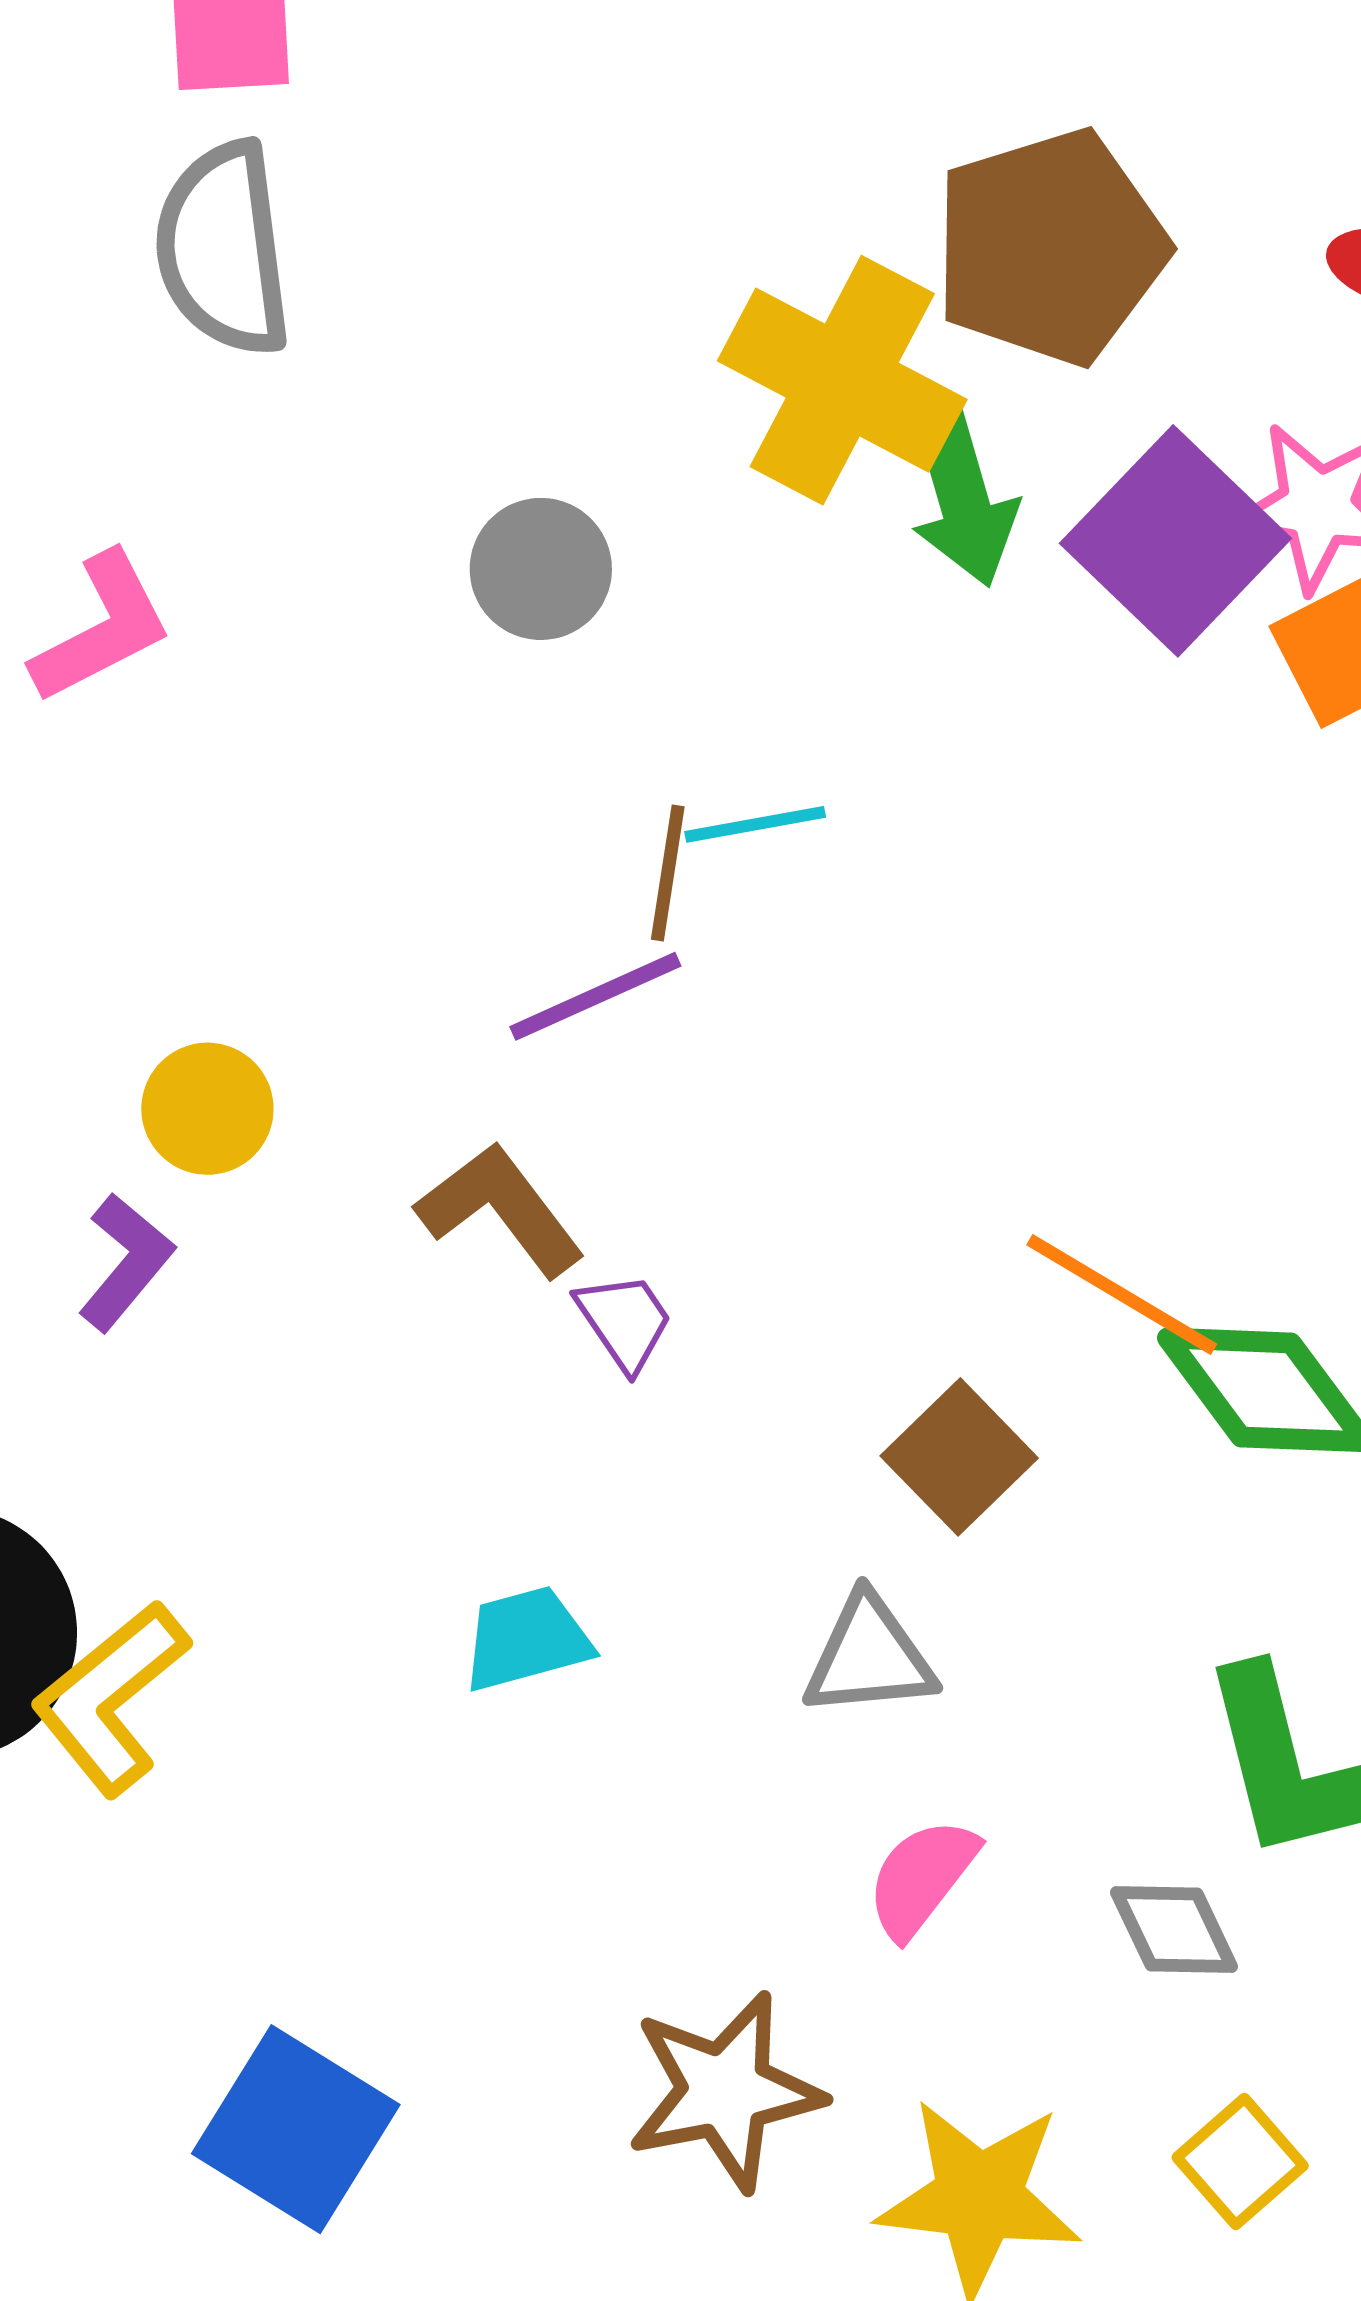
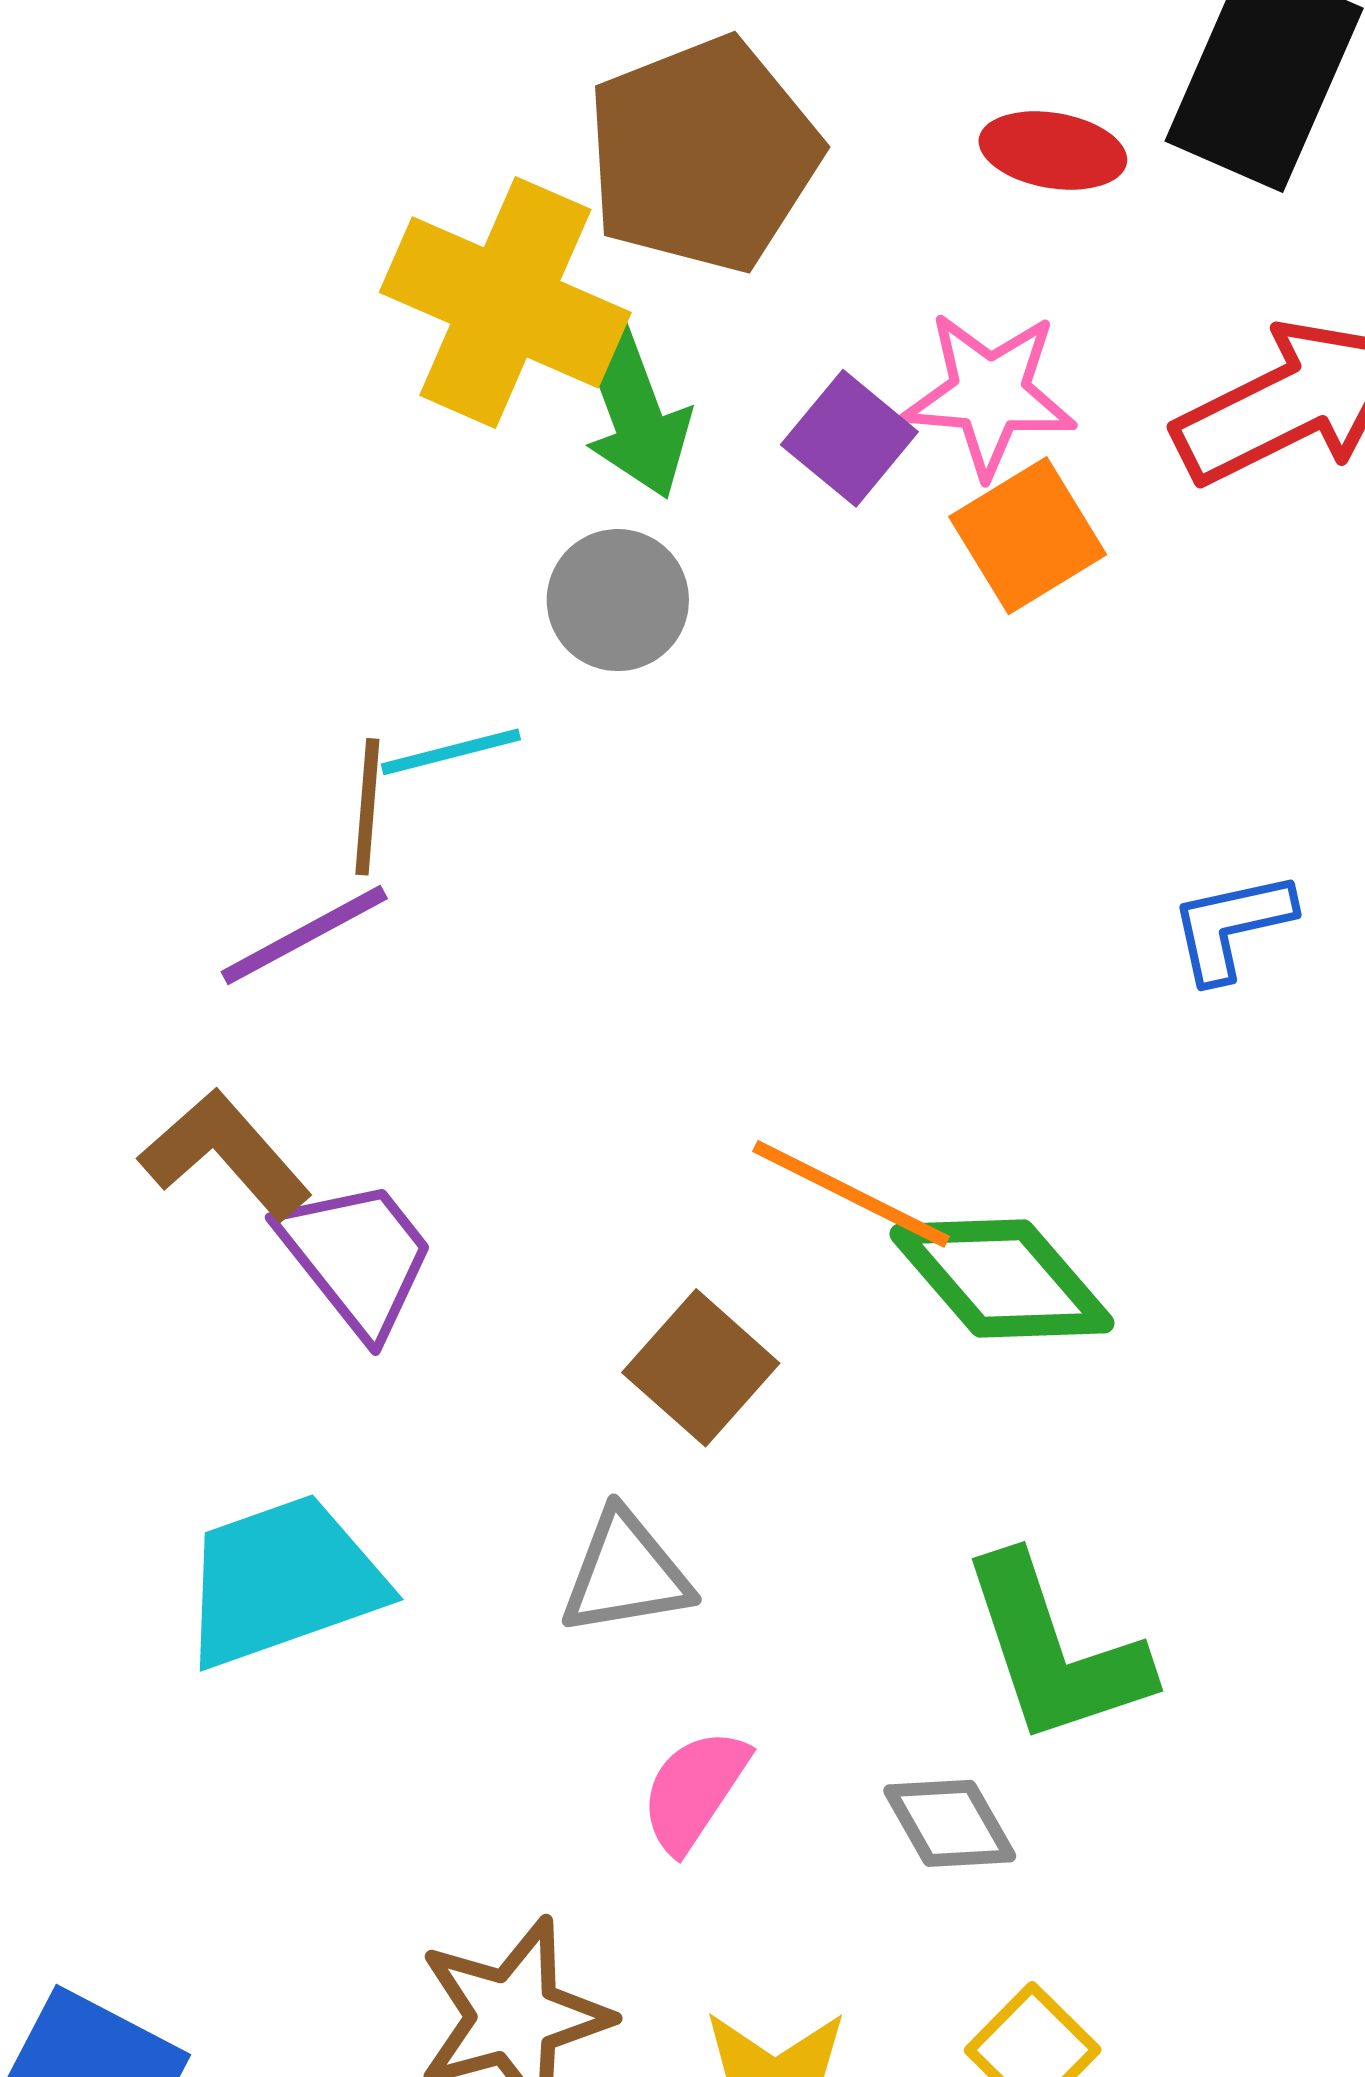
purple square: (1175, 541) -> (849, 438), size x0.6
gray circle: (541, 569) -> (618, 600), moved
purple trapezoid: (624, 1321) -> (357, 1257), size x1.6
cyan trapezoid: (526, 1639) -> (283, 1581), size x1.6

